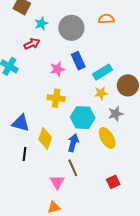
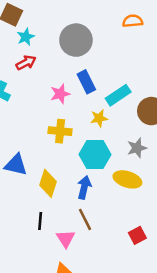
orange semicircle: (106, 19) -> (133, 21), moved
cyan star: (41, 24) -> (26, 37), moved
yellow star: (101, 93) -> (99, 118), moved
yellow ellipse: (107, 138) -> (127, 179), turned -40
black line: (24, 154) -> (40, 221), moved

